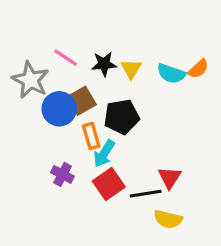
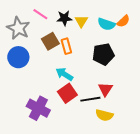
blue circle: (59, 109) -> (18, 57), moved
black pentagon: (122, 117) -> (103, 54), moved
orange rectangle: (91, 136) -> (66, 46), moved
cyan arrow: (104, 154) -> (64, 74), turned 90
purple cross: (62, 174) -> (38, 108), moved, size x1.6

